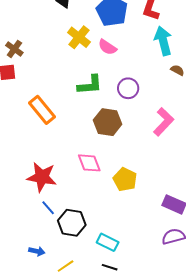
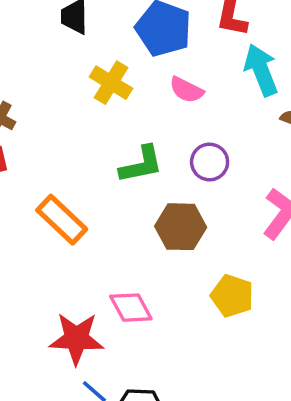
pink semicircle: (107, 47) -> (186, 90), moved
pink diamond: (89, 163) -> (131, 308), moved
yellow pentagon: (125, 179) -> (232, 296), moved

